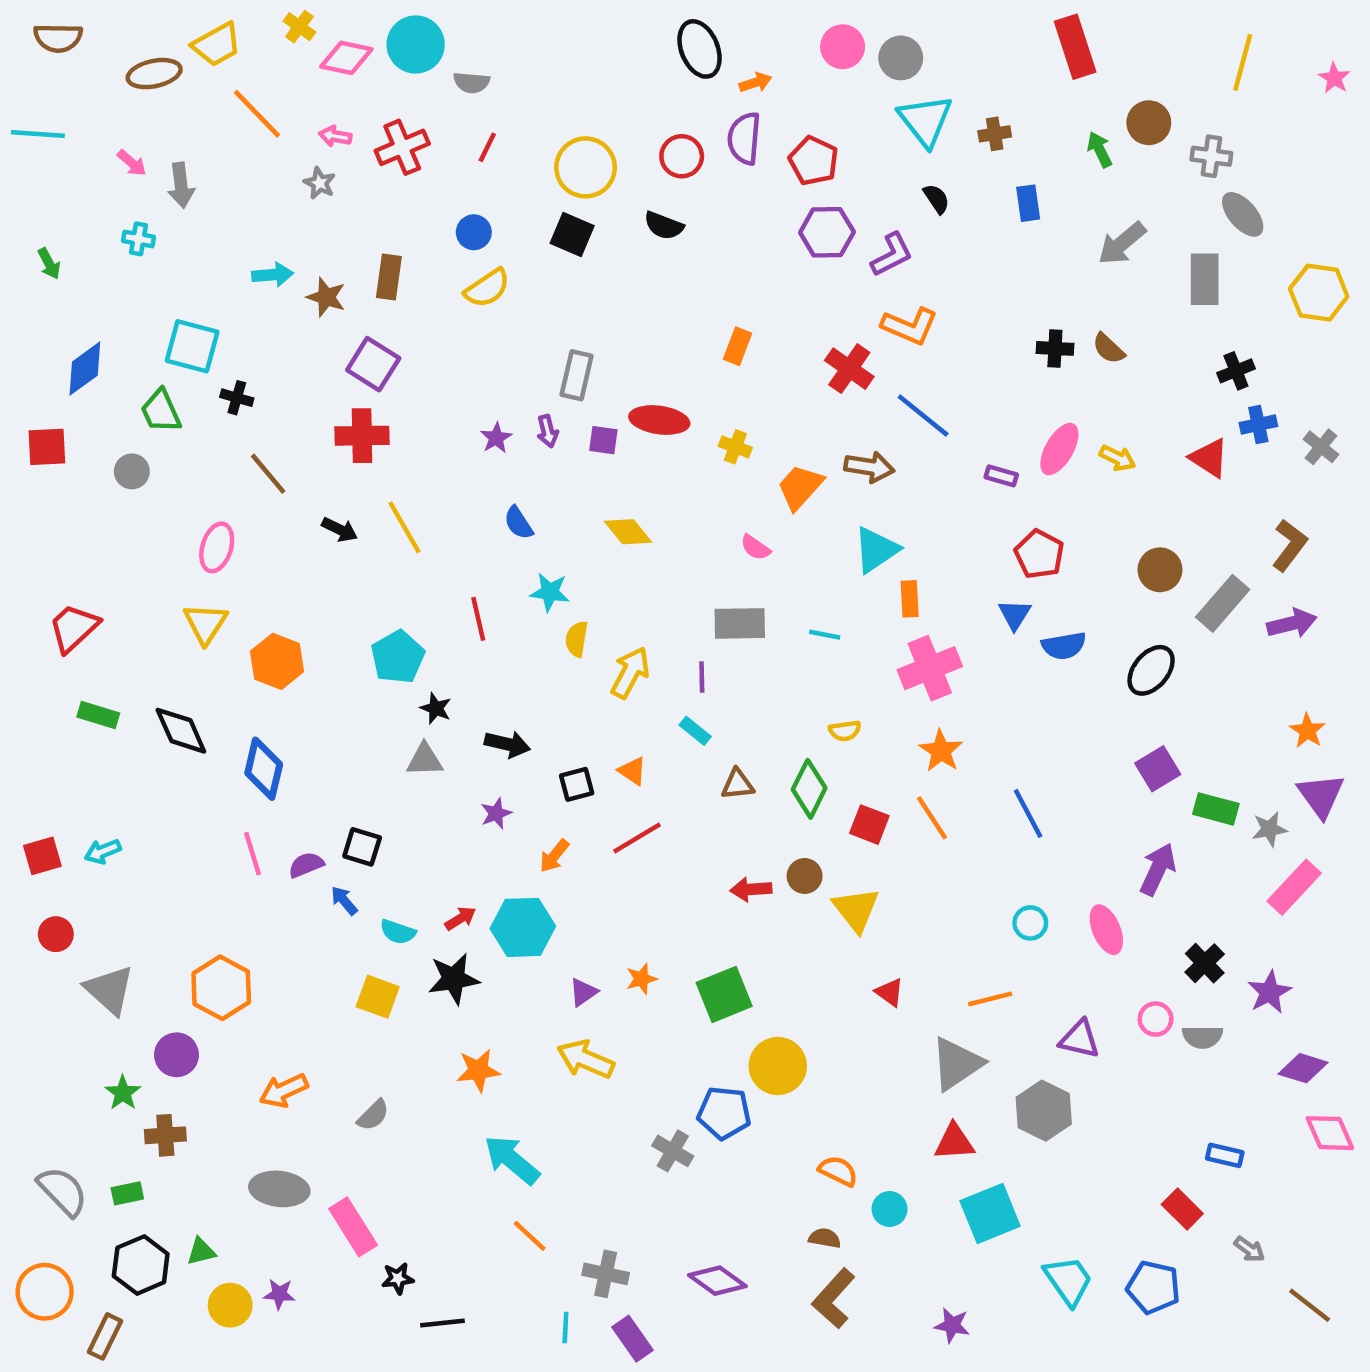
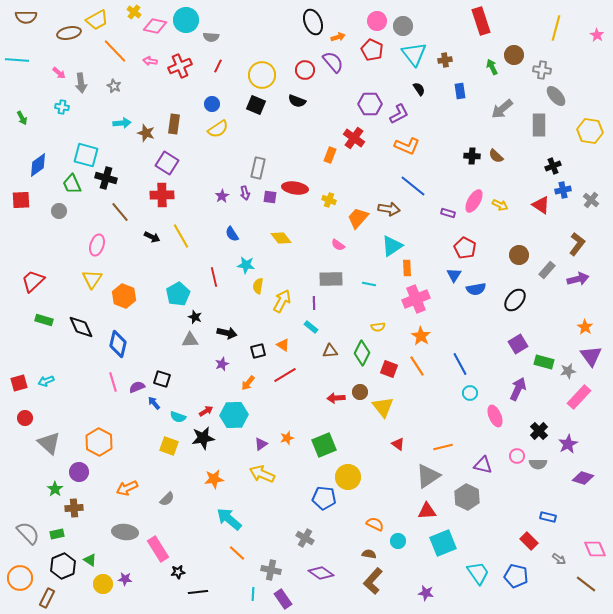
purple semicircle: (744, 138) -> (333, 62), turned 135
red pentagon: (814, 161) -> (372, 50), moved
gray star: (320, 183) -> (114, 86), moved
red cross: (849, 369) -> (354, 138), moved
black cross: (237, 398) -> (106, 178), size x1.5
gray rectangle: (1223, 603) -> (547, 270), size x0.7
cyan circle: (1030, 923) -> (470, 393), moved
pink diamond: (1330, 1133) -> (595, 549), moved
gray cross: (673, 1151) -> (305, 538), moved
green triangle: (201, 1252) -> (90, 560), turned 48

